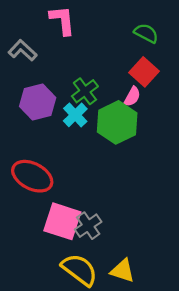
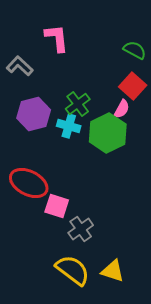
cyan cross: (75, 115) -> (69, 126), turned -30
pink square: (62, 221) -> (57, 206), moved, size x0.7

